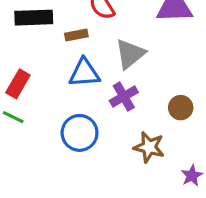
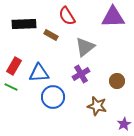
brown rectangle: (76, 35) -> (51, 35), turned 40
blue triangle: (84, 73) -> (39, 73), moved

